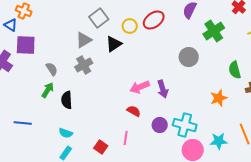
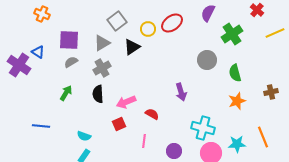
blue triangle: (11, 25) -> (38, 52), moved
purple square: (26, 45) -> (69, 40), moved
gray semicircle: (52, 69) -> (71, 62), moved, turned -88
green semicircle: (235, 70) -> (235, 73), moved
pink arrow: (140, 87) -> (126, 102), moved
black semicircle: (67, 100) -> (98, 94), moved
purple circle: (160, 125) -> (174, 151), moved
red square: (101, 147) -> (119, 124), moved, turned 32

